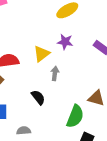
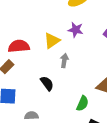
green semicircle: (75, 116) -> (83, 103), size x0.7

